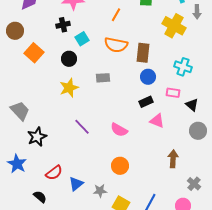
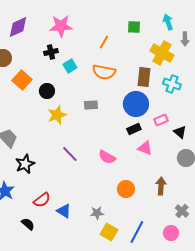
brown rectangle: (143, 53) -> (144, 77), moved
black circle: (69, 59) -> (47, 91), moved
cyan cross: (183, 67) -> (172, 84), moved
blue circle: (148, 77) -> (136, 104), size x1.6
pink rectangle: (173, 93) -> (161, 120), turned -32
orange circle: (120, 166) -> (126, 189), moved
blue triangle: (76, 184) -> (64, 211), turned -49
gray star: (100, 191) -> (97, 213), moved

